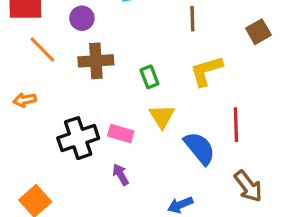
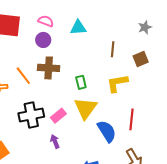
brown square: (258, 32) -> (141, 59), moved
orange line: (42, 50) -> (23, 76), moved
yellow triangle: (162, 116) -> (86, 108), size x1.4
pink rectangle: (121, 134) -> (58, 116), turned -63

